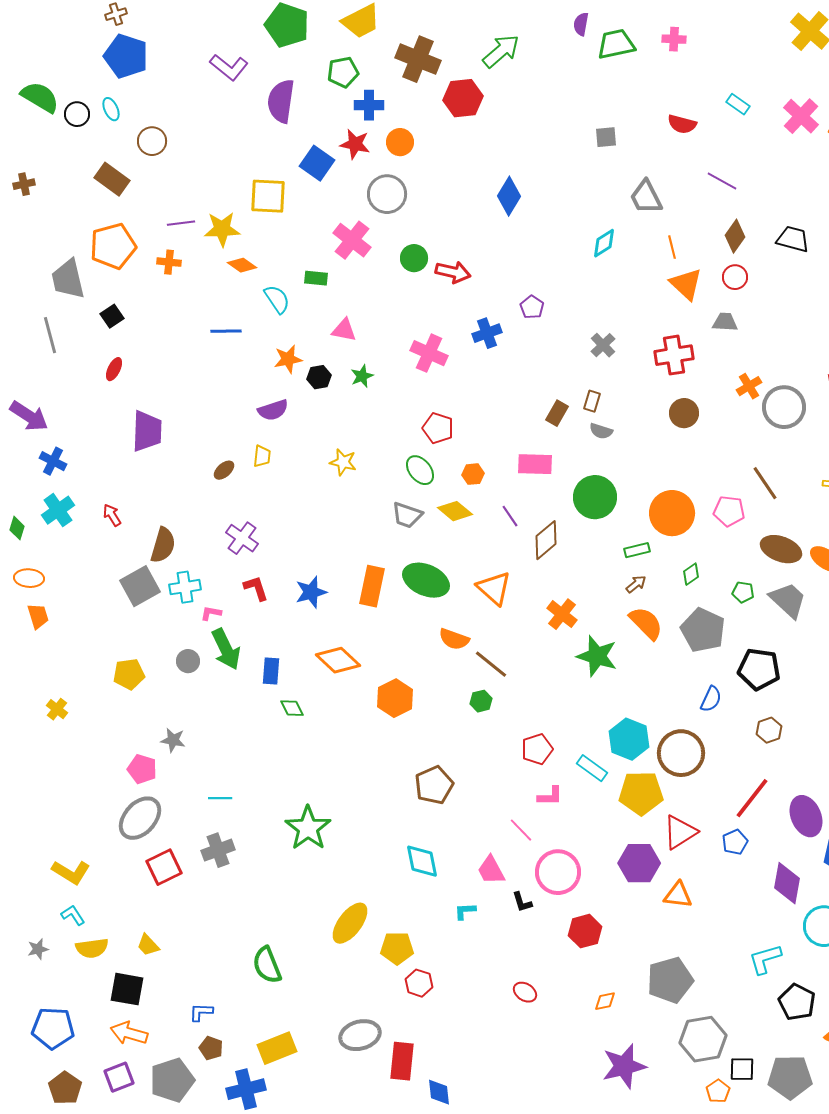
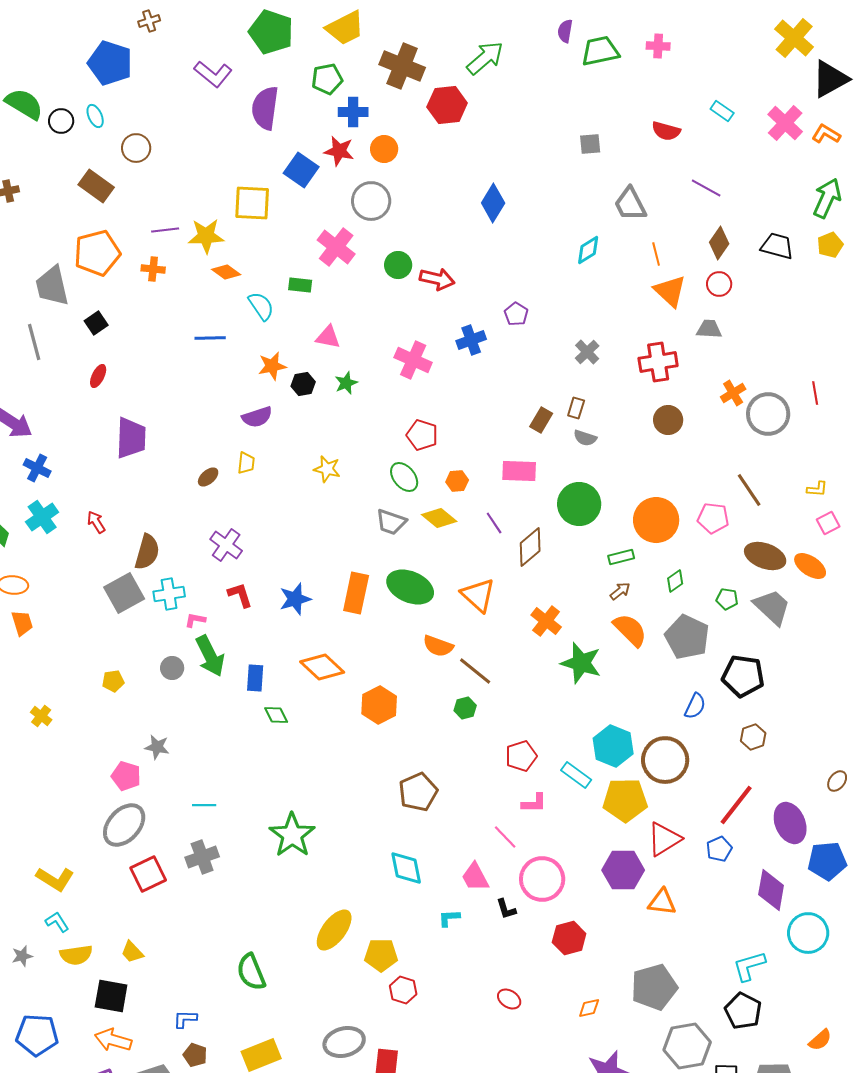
brown cross: (116, 14) -> (149, 21), moved
yellow pentagon: (129, 674) -> (113, 681), size x0.7
black pentagon: (797, 1002) -> (743, 1011), moved

